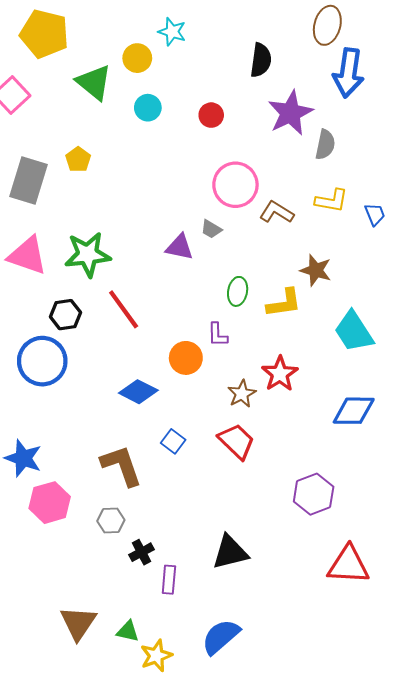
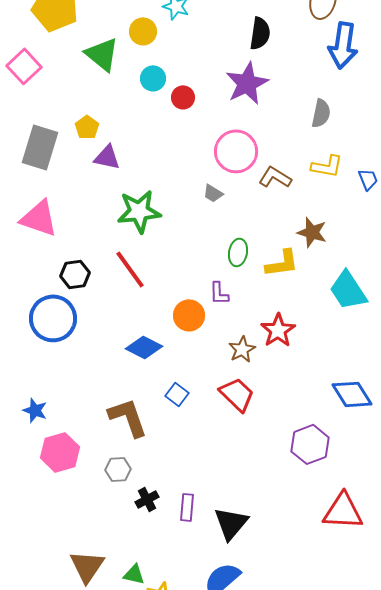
purple star: (290, 113) -> (247, 83), moved
red circle: (211, 115) -> (183, 97), moved
purple triangle: (180, 247) -> (107, 157), moved
green star: (88, 254) -> (139, 211), moved
blue diamond: (354, 411) -> (352, 394), moved, turned 57
blue star: (23, 458) -> (35, 410), size x0.7
black triangle: (230, 552) -> (231, 523), moved, turned -36
purple rectangle: (169, 580) -> (187, 507), moved

